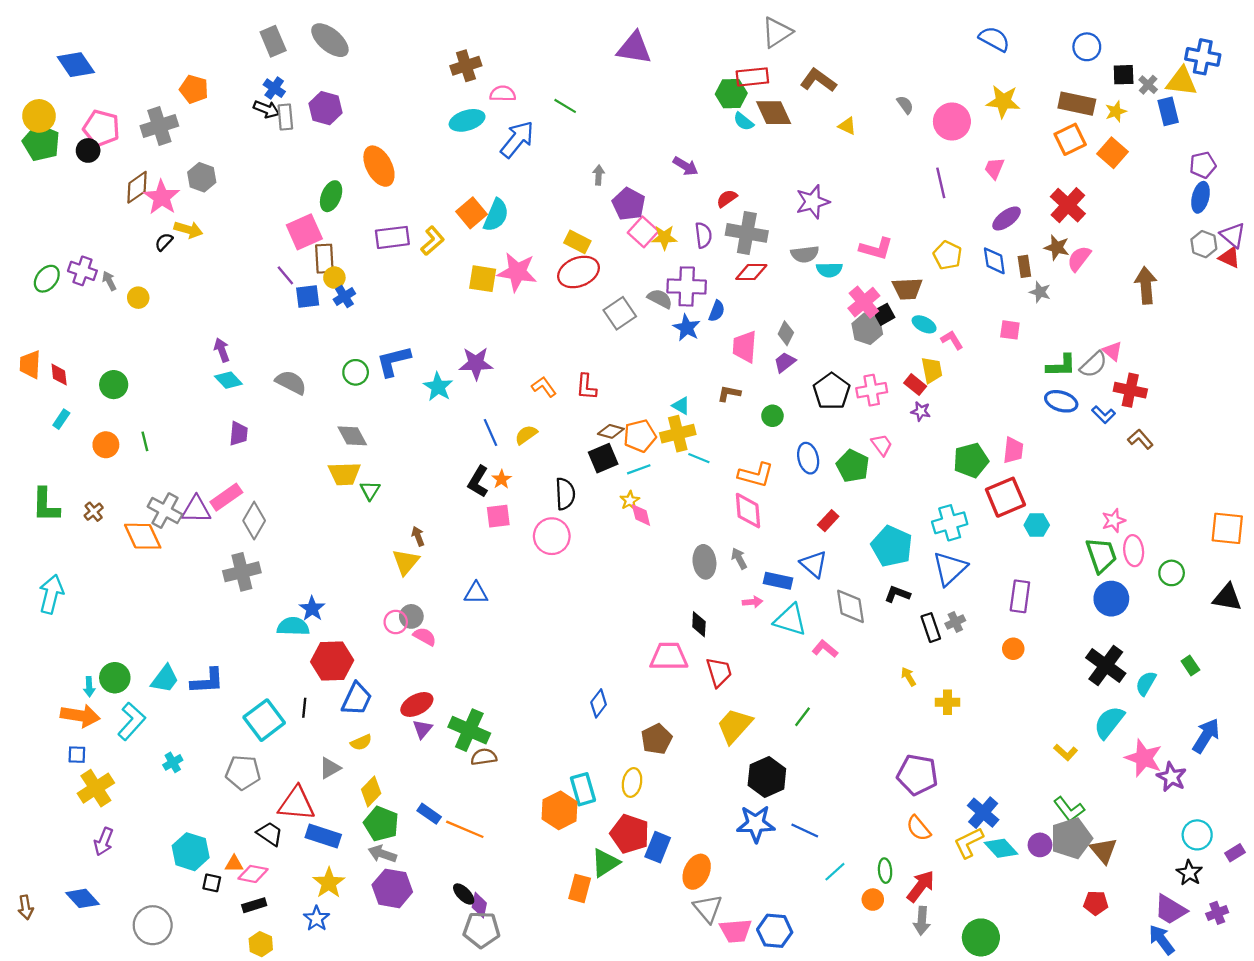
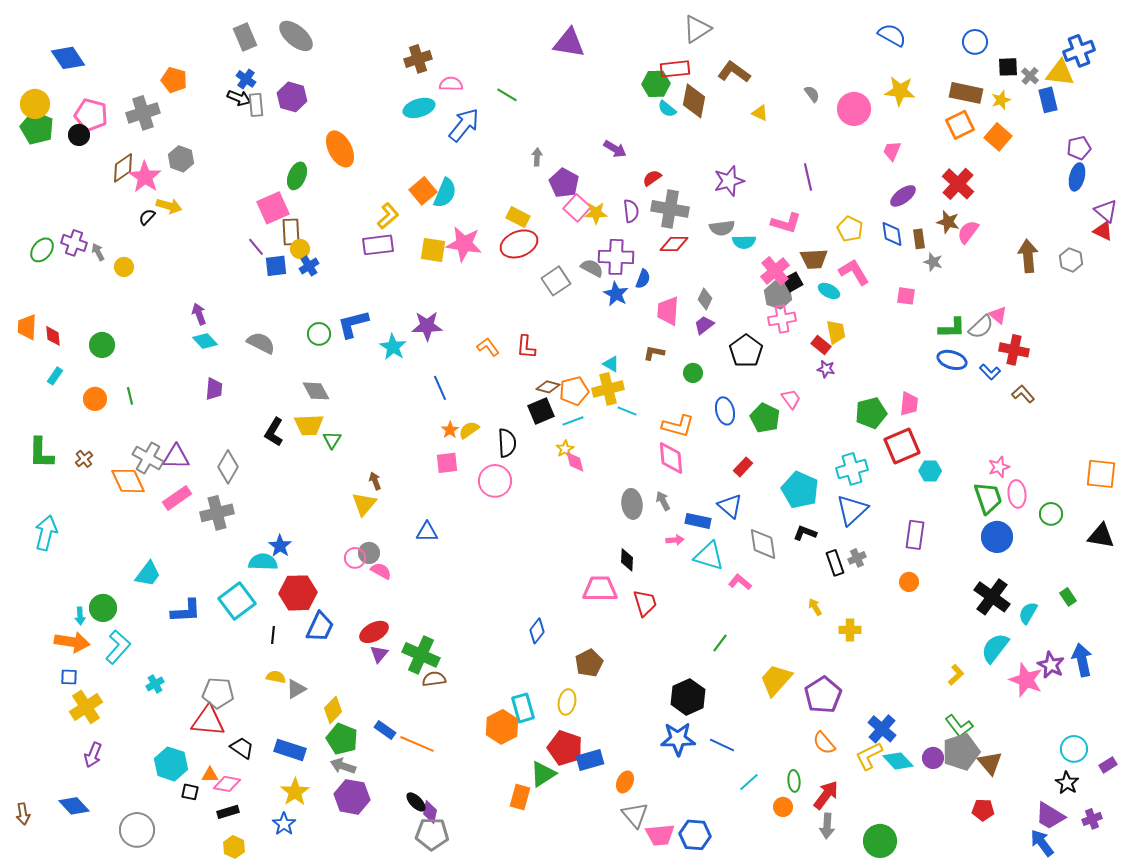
blue cross: (1203, 57) -> (1079, 51), turned -32
brown diamond: (774, 113) -> (694, 101), turned 36
purple line: (941, 183) -> (808, 177), moved
purple rectangle: (392, 237) -> (378, 245), moved
gray hexagon: (1204, 244) -> (1071, 260), moved
pink L-shape: (952, 340) -> (854, 272), moved, size x1.5
pink cross: (872, 390) -> (782, 319), moved
yellow semicircle: (526, 435) -> (469, 430), moved
black L-shape: (478, 482) -> (274, 432), moved
pink rectangle: (226, 497) -> (177, 498), moved
cyan trapezoid: (165, 679) -> (148, 574), moved
cyan square: (264, 720) -> (237, 601), moved
yellow trapezoid: (735, 726) -> (776, 680), moved
blue arrow: (1206, 736) -> (1082, 660), turned -44
yellow semicircle: (361, 742) -> (276, 677), moved, turned -144
yellow L-shape: (1066, 752) -> (956, 675), turned -85
purple pentagon: (917, 775) -> (823, 695), turned 30
purple star: (1172, 777) -> (1051, 665), moved
red triangle: (296, 804) -> (208, 721), moved
blue rectangle: (658, 847) -> (590, 760), turned 52
orange ellipse: (697, 872) -> (625, 782), size x0.7

